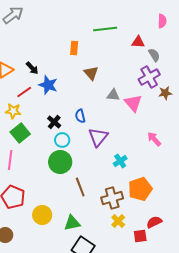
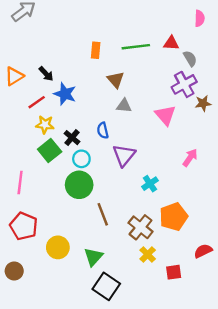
green line: (105, 29) -> (136, 47), moved
gray triangle: (113, 95) -> (124, 106), moved
yellow star: (13, 111) -> (45, 125), moved
green square: (20, 133) -> (50, 151), moved
pink arrow: (154, 139) -> (190, 158), turned 77
brown cross: (112, 198) -> (141, 227), turned -35
red semicircle: (154, 222) -> (203, 251), moved
green triangle: (72, 223) -> (93, 257), turned -36

